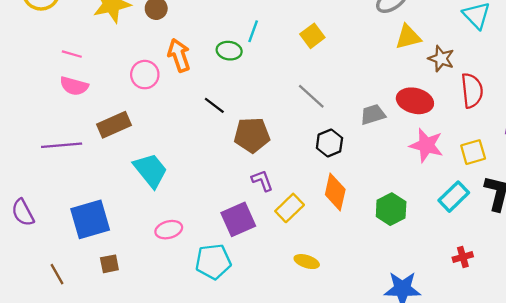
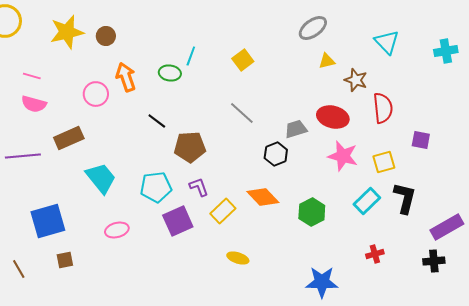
yellow triangle: (408, 37) -> (327, 61), size x0.7
black hexagon: (329, 143) -> (276, 154), moved
orange diamond: (335, 192) -> (263, 197), turned -56
cyan pentagon: (213, 262) -> (156, 187), moved

